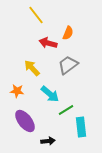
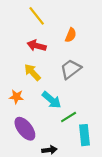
red arrow: (48, 43) -> (37, 46), moved

